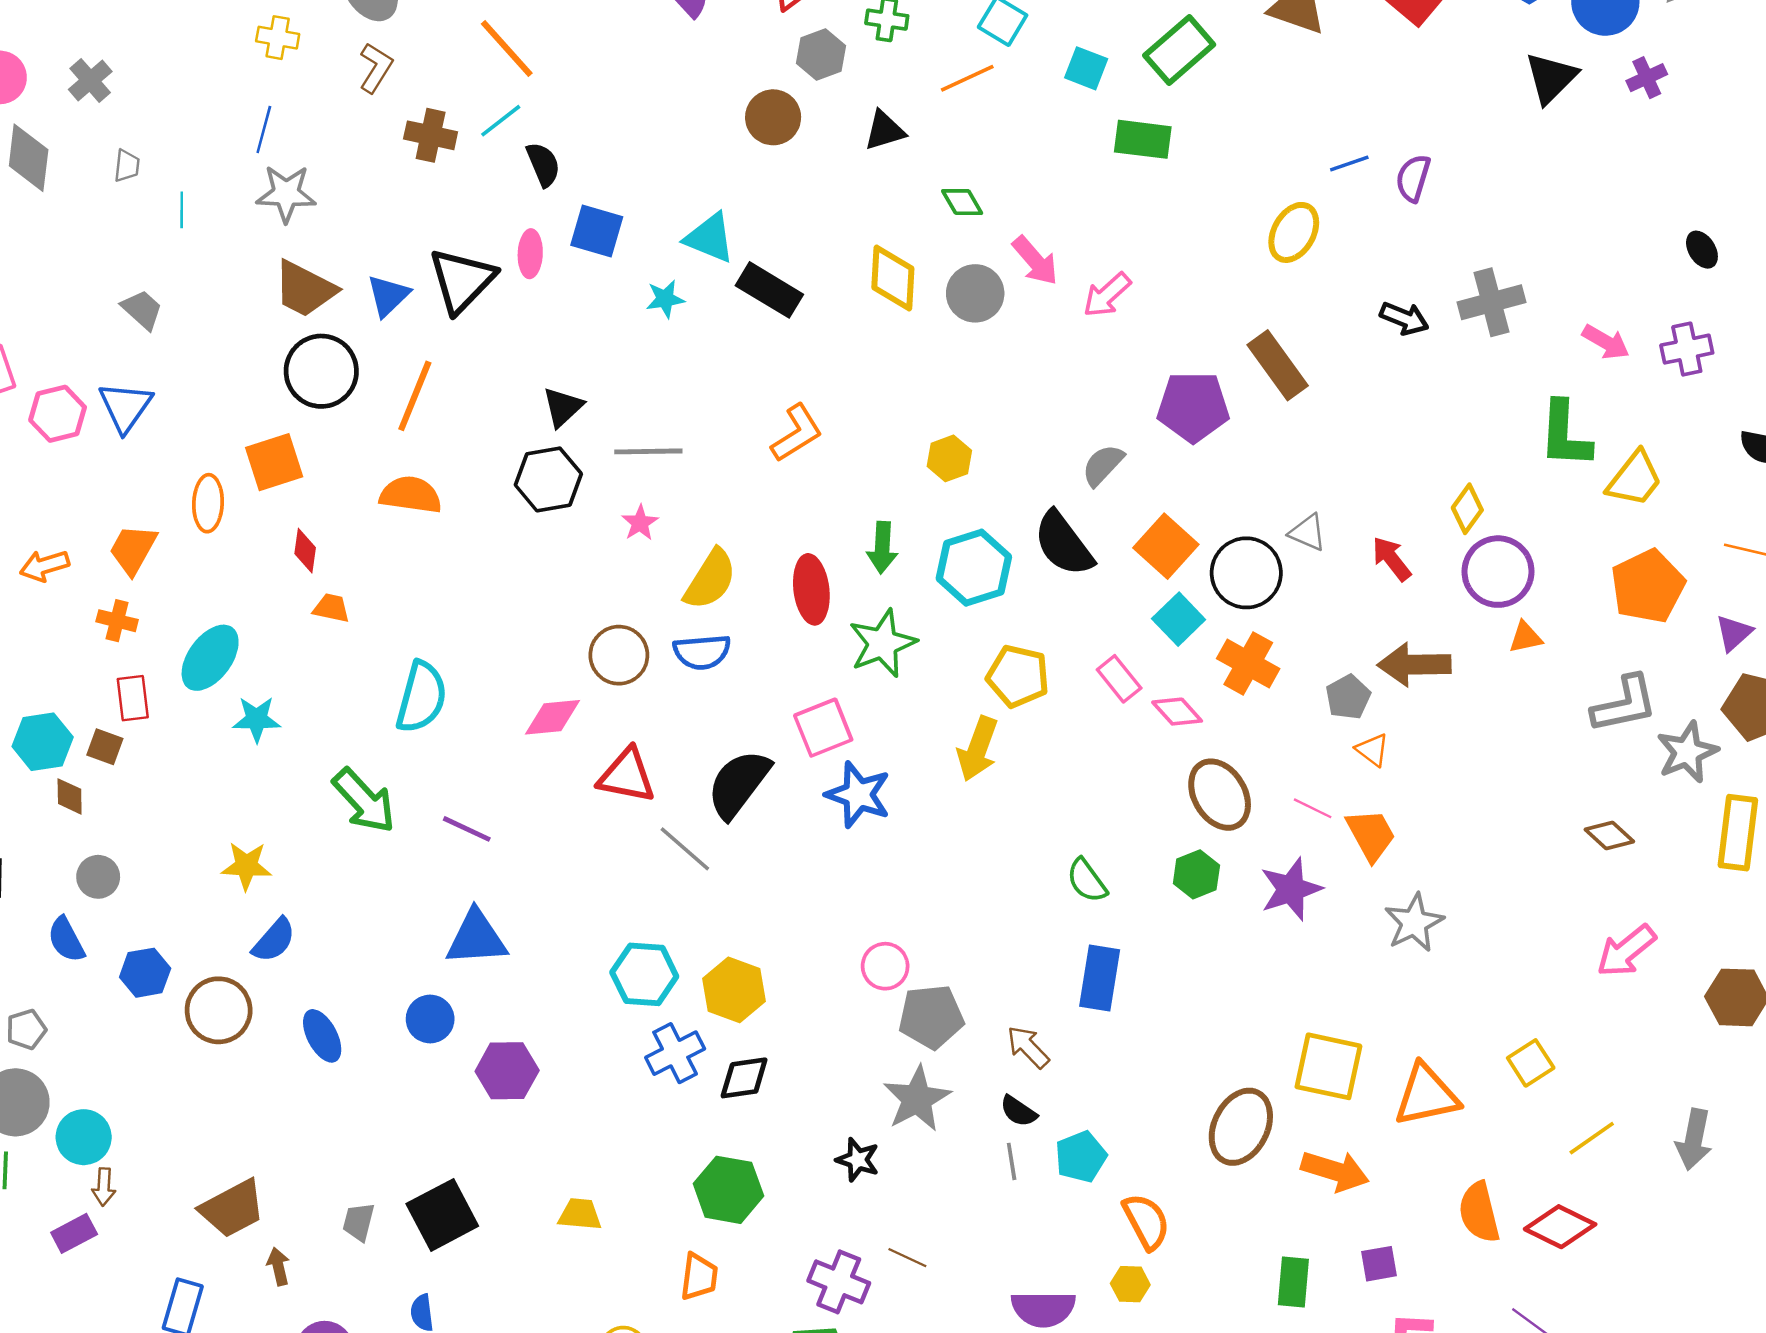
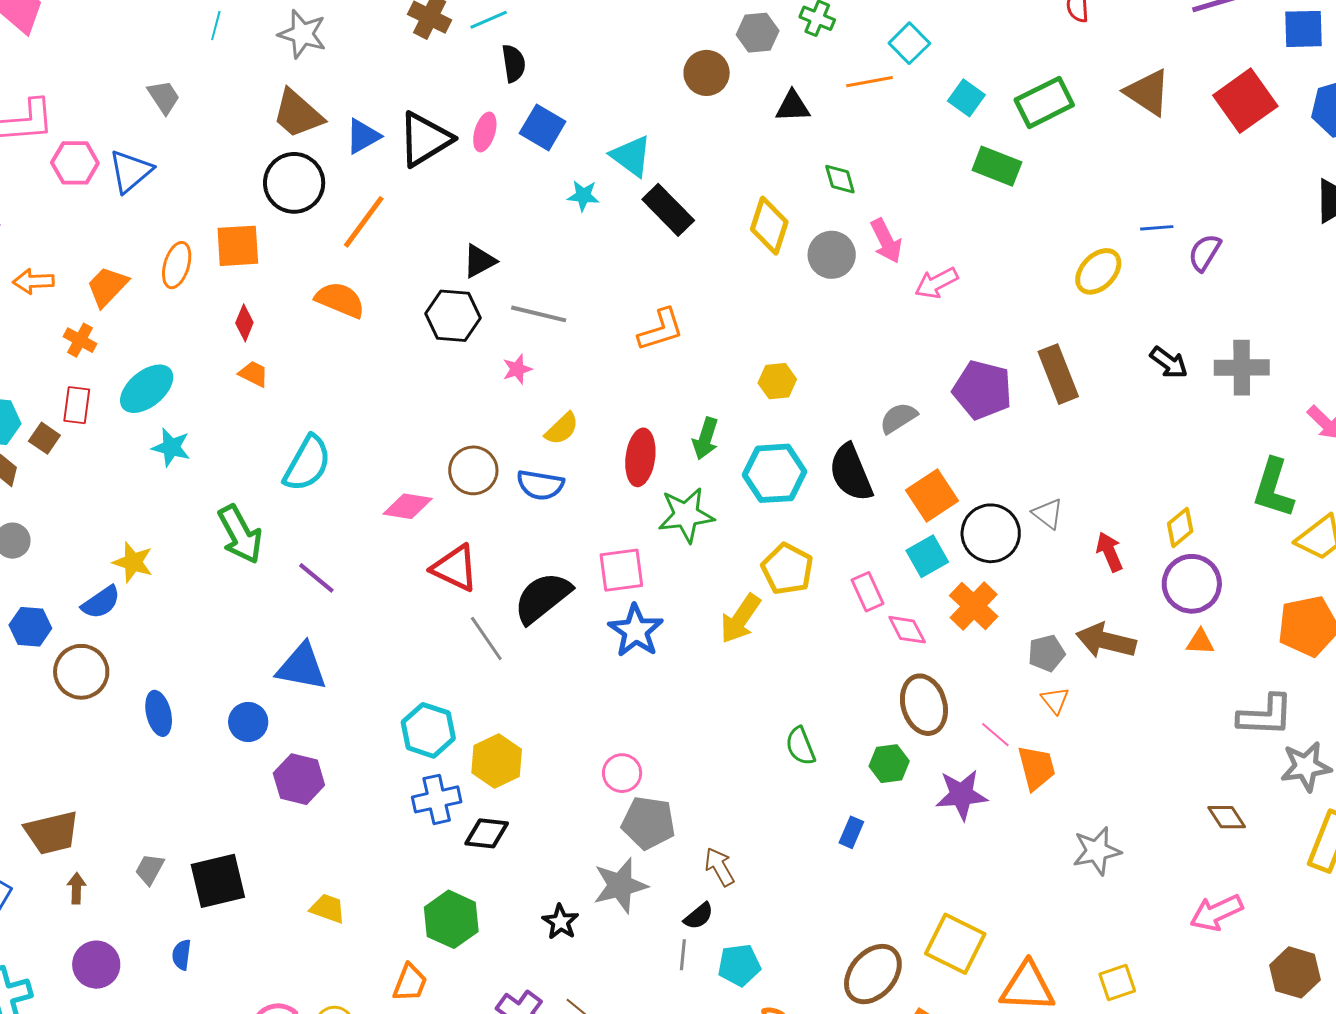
yellow semicircle: (710, 579) -> (562, 429), size x0.7
gray star: (1414, 923) -> (1097, 851), moved
blue semicircle: (274, 940) -> (101, 602), moved
blue rectangle: (1100, 978) -> (851, 832), moved, size x0.6
black semicircle: (1018, 1111) -> (699, 916), turned -88

